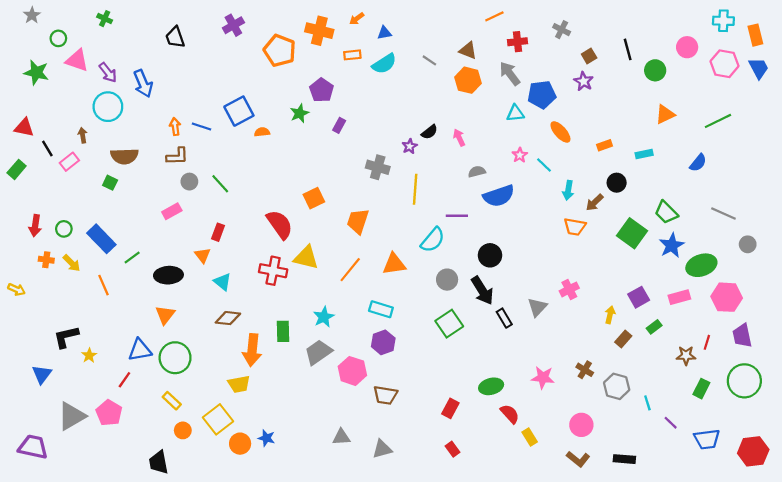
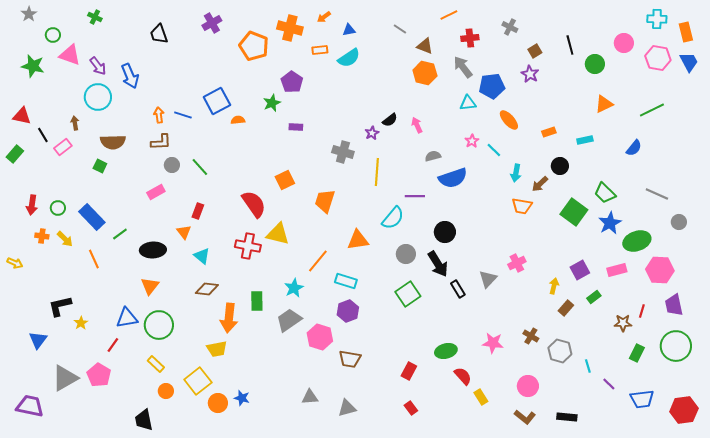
gray line: (429, 60) -> (400, 29), moved
purple rectangle: (339, 125) -> (296, 127), moved, turned 64
orange line: (350, 270) -> (318, 261), moved

